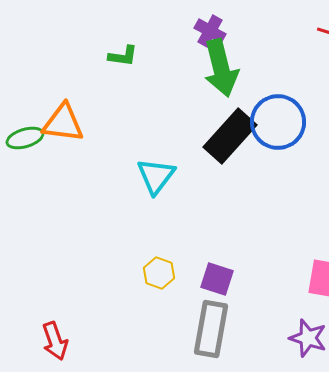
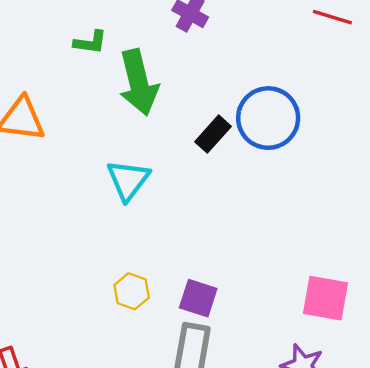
green arrow: (221, 68) -> (139, 82), moved
black rectangle: (230, 136) -> (213, 134), size x0.6

